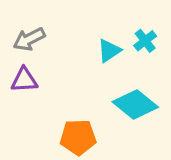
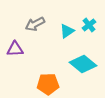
gray arrow: (29, 39) -> (35, 24), moved

